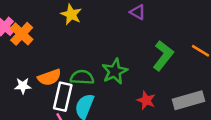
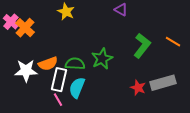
white star: (23, 86) -> (26, 71), size x1.6
red star: (146, 100) -> (138, 88), moved

